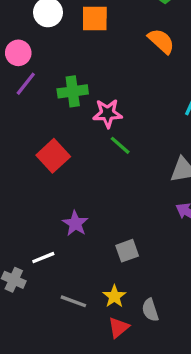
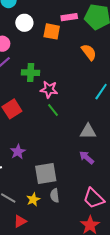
gray square: (127, 251) -> (46, 174), size x1.6
gray semicircle: (150, 310) -> (55, 196), moved
red triangle: (119, 327) -> (20, 221), moved

